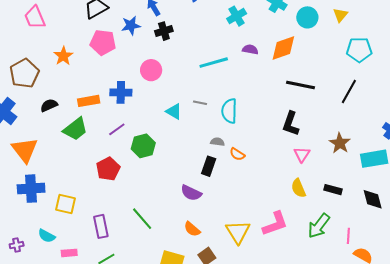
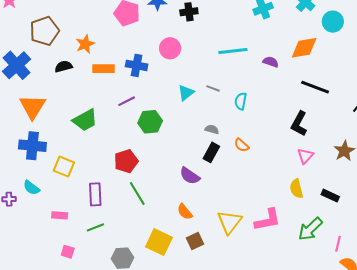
purple semicircle: (250, 50) -> (271, 62), moved
orange star: (63, 56) -> (85, 44), moved
cyan triangle: (174, 111) -> (186, 93), turned 42
cyan semicircle: (229, 111) -> (241, 101), size x0.7
green trapezoid: (75, 129) -> (85, 120), moved
gray semicircle: (217, 142) -> (212, 129), moved
red pentagon: (108, 169) -> (126, 161), moved
cyan semicircle: (47, 236) -> (31, 188), moved

